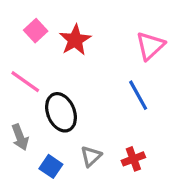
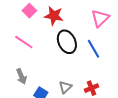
red star: (75, 40) -> (54, 16), turned -30
black ellipse: (61, 112) -> (67, 42), moved

